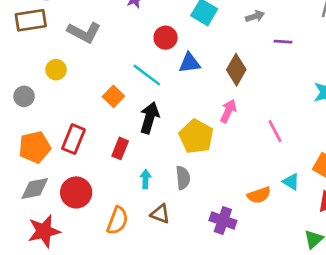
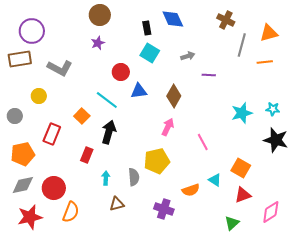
yellow pentagon: (196, 136) -> (157, 161), moved, turned 30
red rectangle: (73, 139) -> (52, 134), moved
brown triangle: (160, 214) -> (117, 204), turned -35
orange semicircle: (117, 221) -> (71, 212), moved

